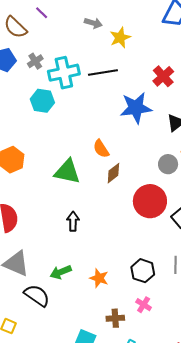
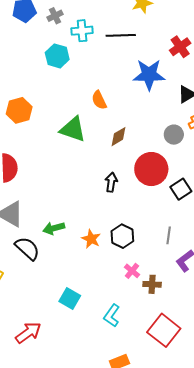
cyan cross: (64, 73) -> (82, 31), size x0.7
orange semicircle: (101, 149) -> (99, 100), moved
black arrow: (73, 221) -> (111, 182), moved
black hexagon: (143, 271) -> (122, 236), moved
brown cross: (115, 318) -> (152, 284), moved

